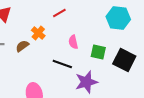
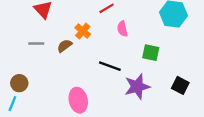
pink semicircle: (73, 42) -> (122, 29), moved
black square: (124, 60) -> (180, 85), moved, size x0.7

